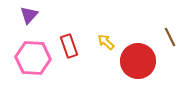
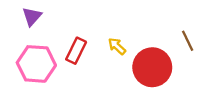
red rectangle: (69, 46) -> (76, 51), turned 45

